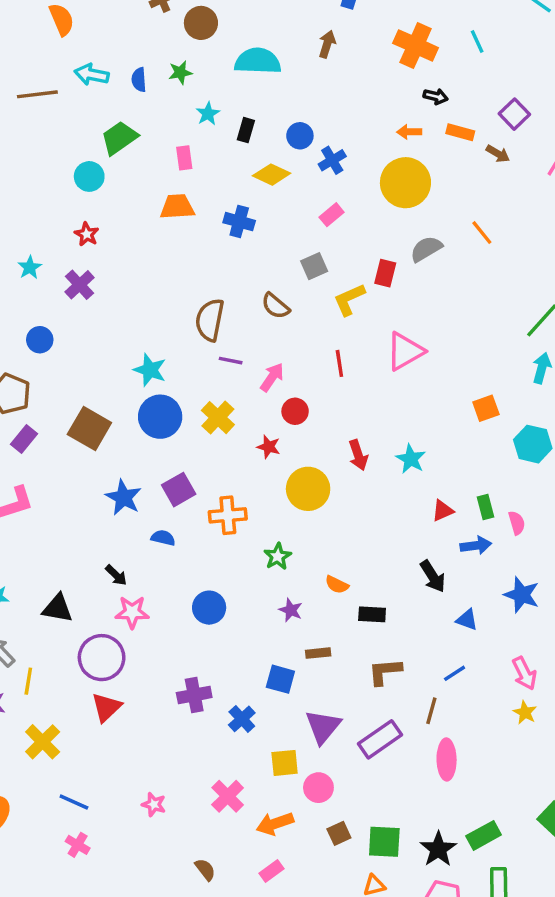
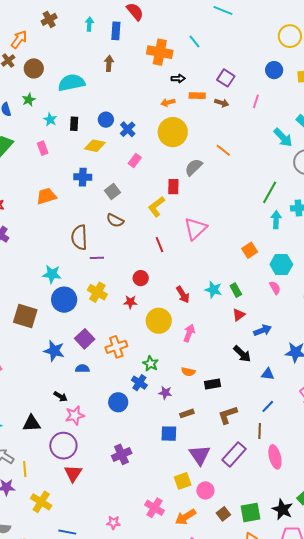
orange trapezoid: (177, 207) -> (46, 196), moved
gray square: (314, 266) -> (112, 191), moved
pink arrow: (272, 377) -> (189, 333), moved
green rectangle: (486, 507) -> (236, 290), moved
pink semicircle: (517, 523) -> (275, 288), moved
blue cross: (242, 719) -> (139, 383), moved

